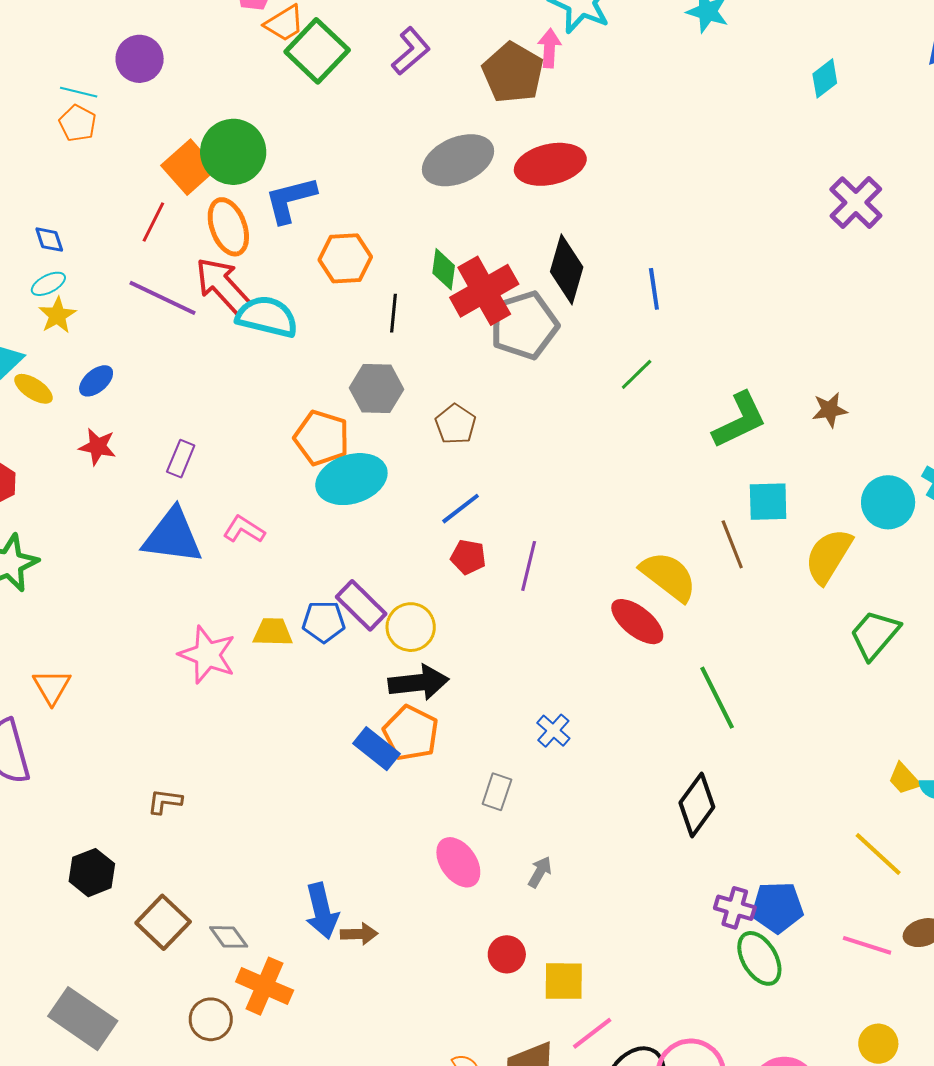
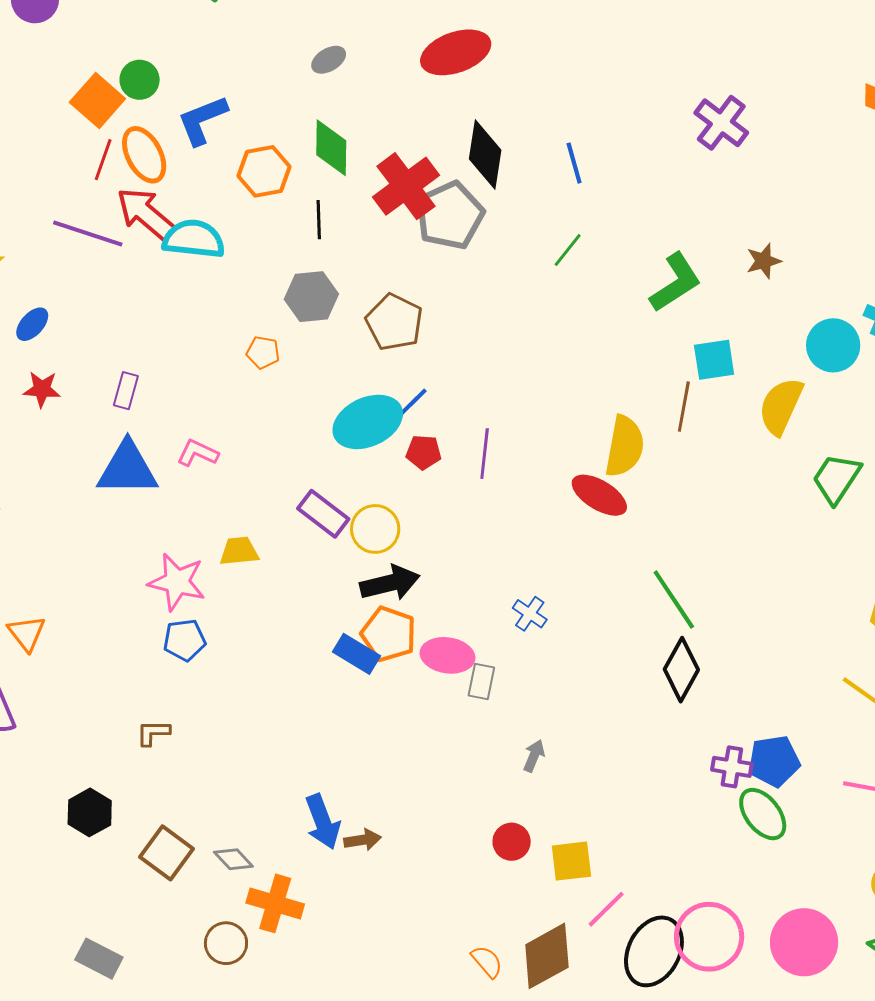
green circle: (233, 152) -> (140, 80), size x0.6
gray ellipse: (458, 160) -> (329, 60), moved, size x0.5
purple cross: (856, 203) -> (721, 123), moved
red line: (153, 222) -> (103, 160), moved
green diamond: (444, 269) -> (331, 148), moved, size x1.4
brown pentagon: (456, 424) -> (394, 322), size x1.4
orange pentagon: (322, 438) -> (263, 352), size x0.6
cyan ellipse: (351, 479) -> (368, 422), moved
brown line: (732, 544) -> (684, 407), turned 39
yellow semicircle: (668, 576) -> (625, 446), turned 70
blue pentagon: (324, 622) -> (185, 640), moved
green line: (717, 698) -> (674, 600), moved
pink ellipse: (458, 862) -> (447, 655), moved, turned -39
gray rectangle: (83, 1019) -> (99, 959), size x0.7

